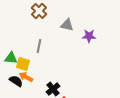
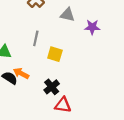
yellow square: (23, 64) -> (55, 54), moved

